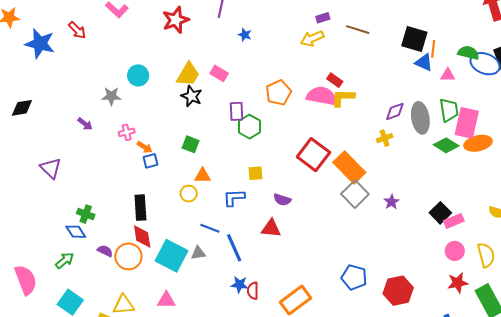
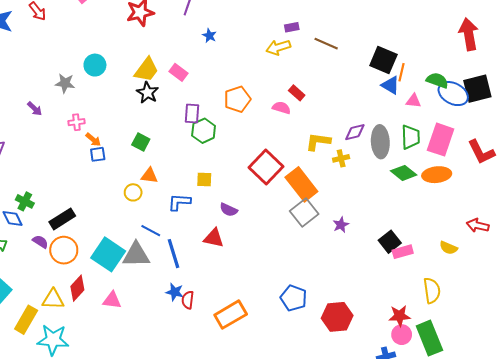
pink semicircle: (322, 96) -> (281, 108), size x0.6
yellow L-shape: (343, 98) -> (318, 142), moved
pink rectangle: (467, 123) -> (441, 140), moved
black rectangle: (140, 208) -> (62, 219), moved, turned 55
red diamond: (142, 237) -> (77, 288), moved, turned 45
pink circle: (455, 251) -> (402, 335), moved
gray triangle: (198, 253) -> (136, 255), size x1.8
pink triangle: (166, 300) -> (112, 300), moved

